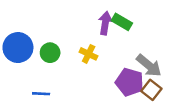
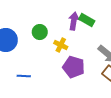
green circle: (50, 53) -> (40, 32), moved
purple pentagon: (130, 82) -> (74, 67), moved

